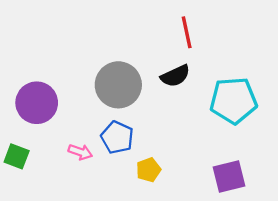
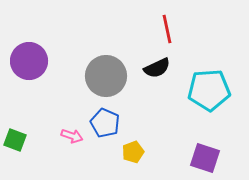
purple circle: (37, 103) -> (29, 61), moved
purple square: (229, 177) -> (205, 158), turned 32

